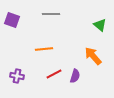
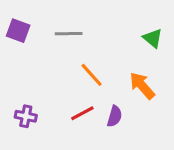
gray line: (51, 14) -> (69, 34), moved
orange line: (44, 49) -> (92, 75), moved, turned 54

